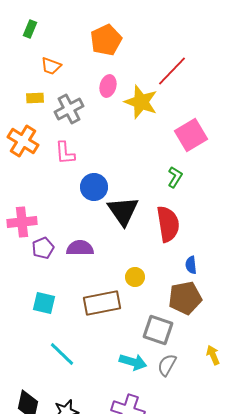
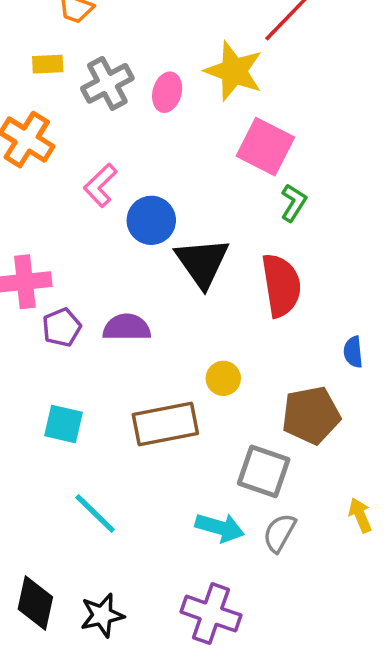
pink ellipse: (108, 86) -> (167, 92), moved
pink square: (191, 135) -> (265, 147), moved, turned -32
pink L-shape: (65, 153) -> (100, 185), moved, turned 50
blue semicircle: (191, 265) -> (353, 352), moved

